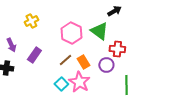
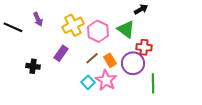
yellow cross: (31, 21) -> (73, 25), moved, size x1.5
purple arrow: (11, 45) -> (38, 19), moved
purple circle: (106, 65) -> (133, 63), size x1.5

